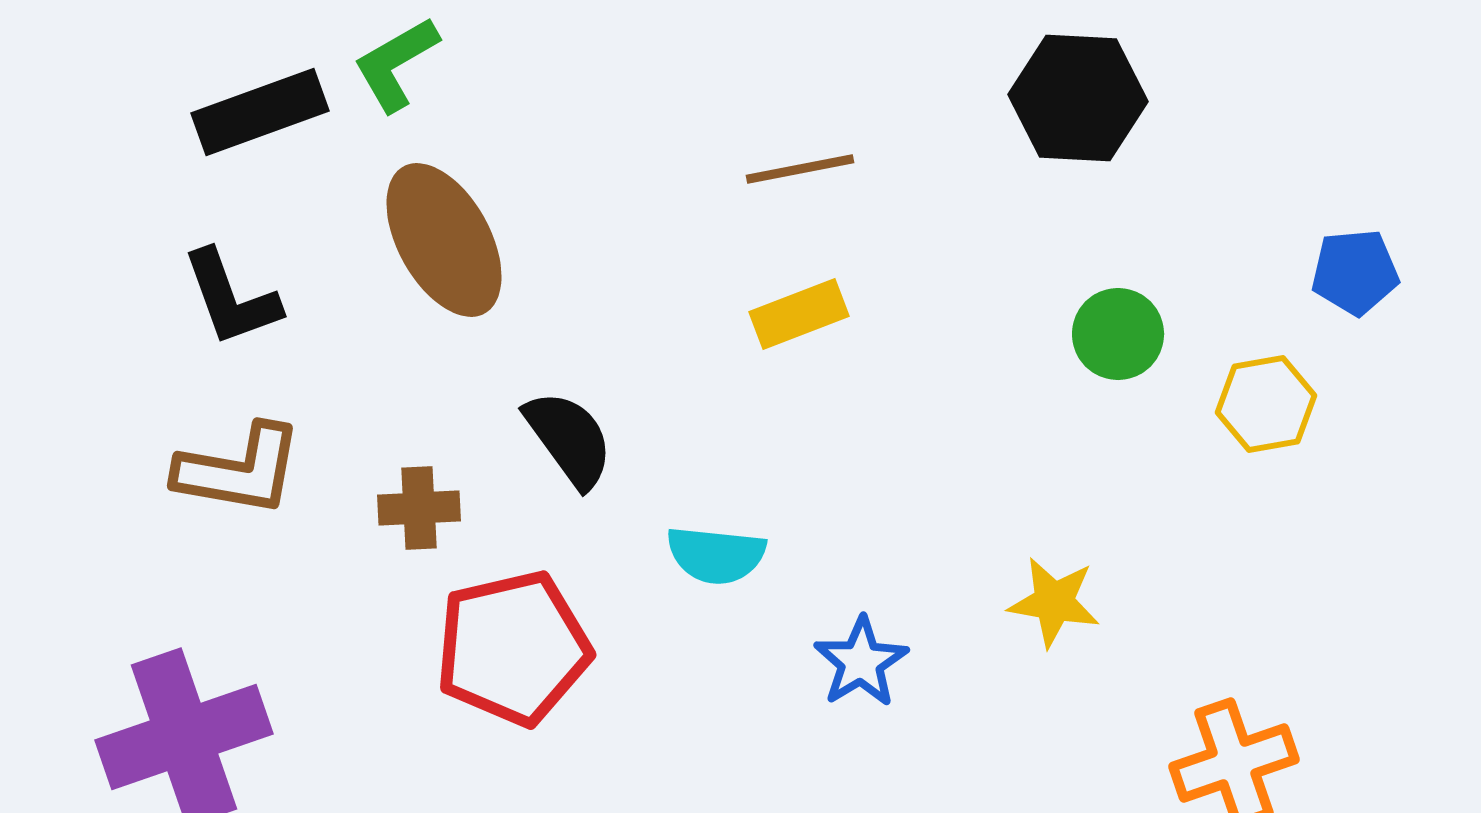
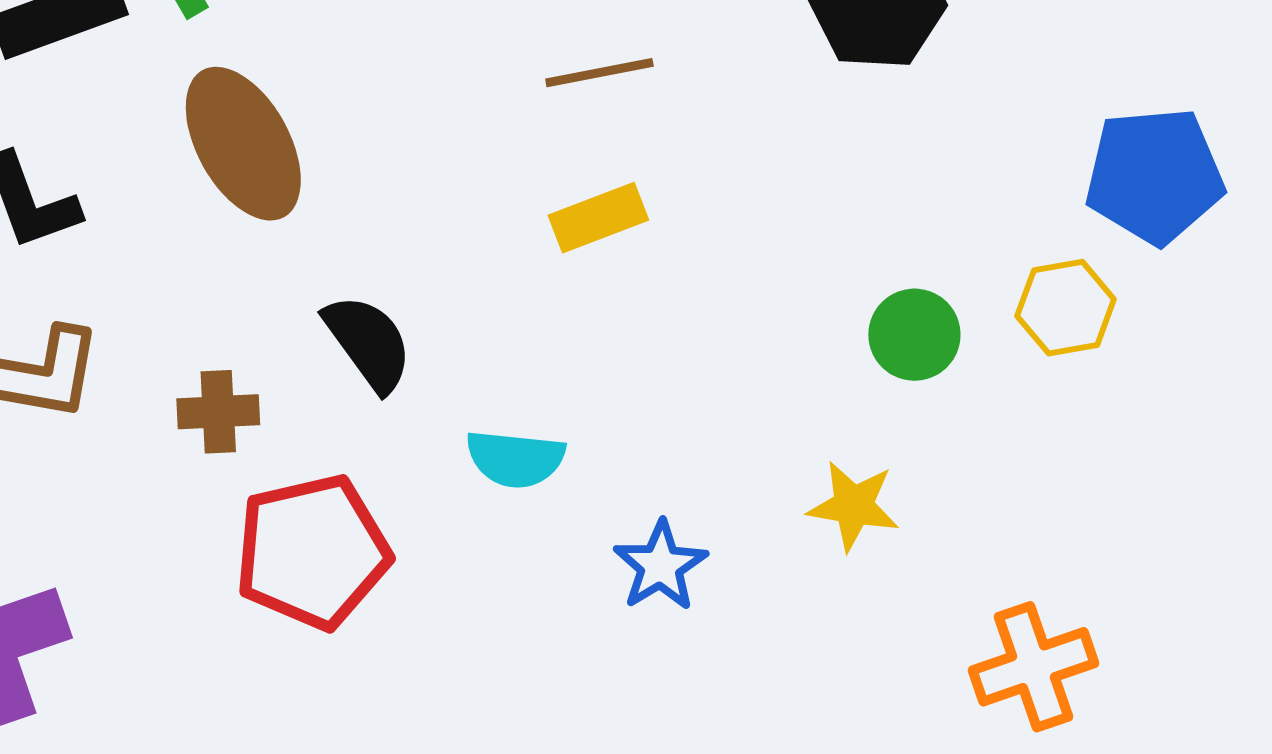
blue pentagon: (1355, 272) -> (1155, 176), size x1.6
green circle: (1118, 334) -> (914, 335), moved

